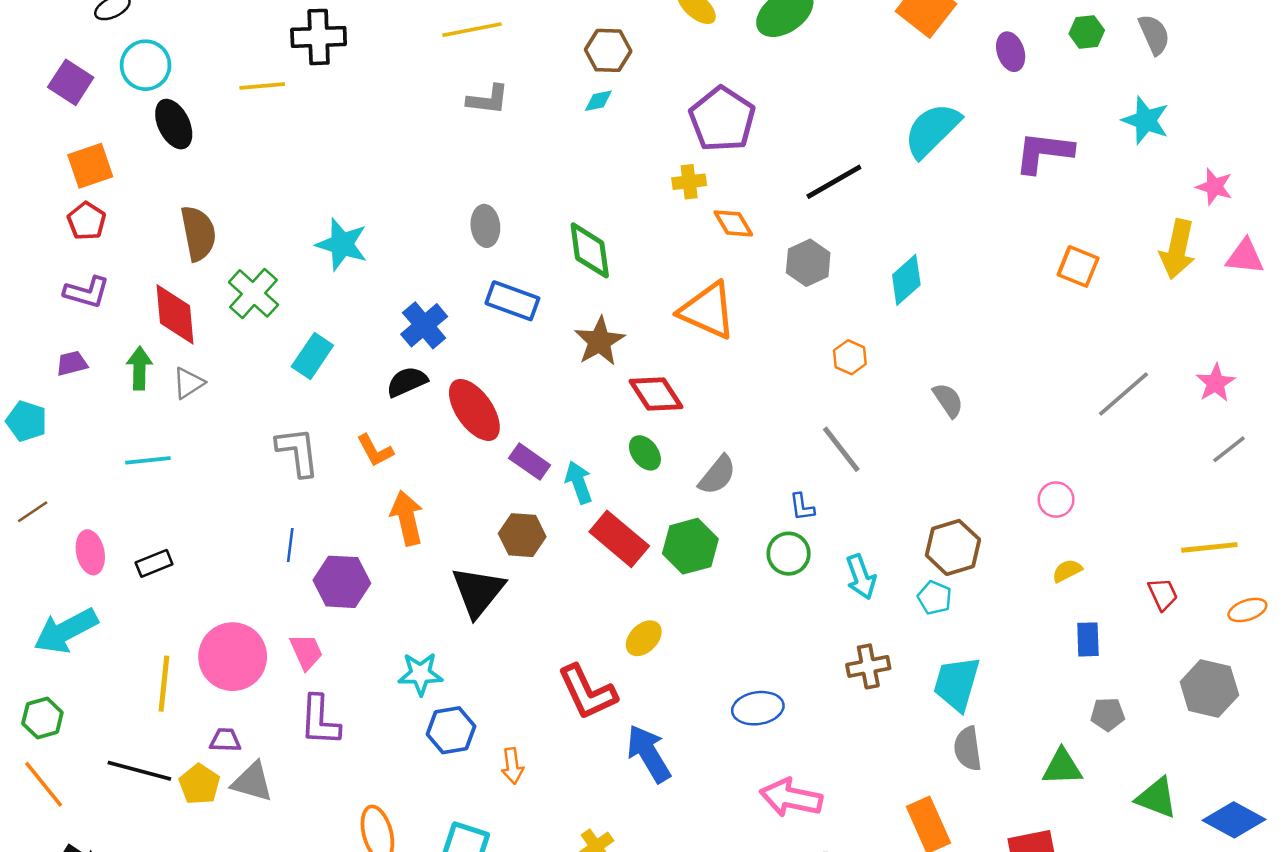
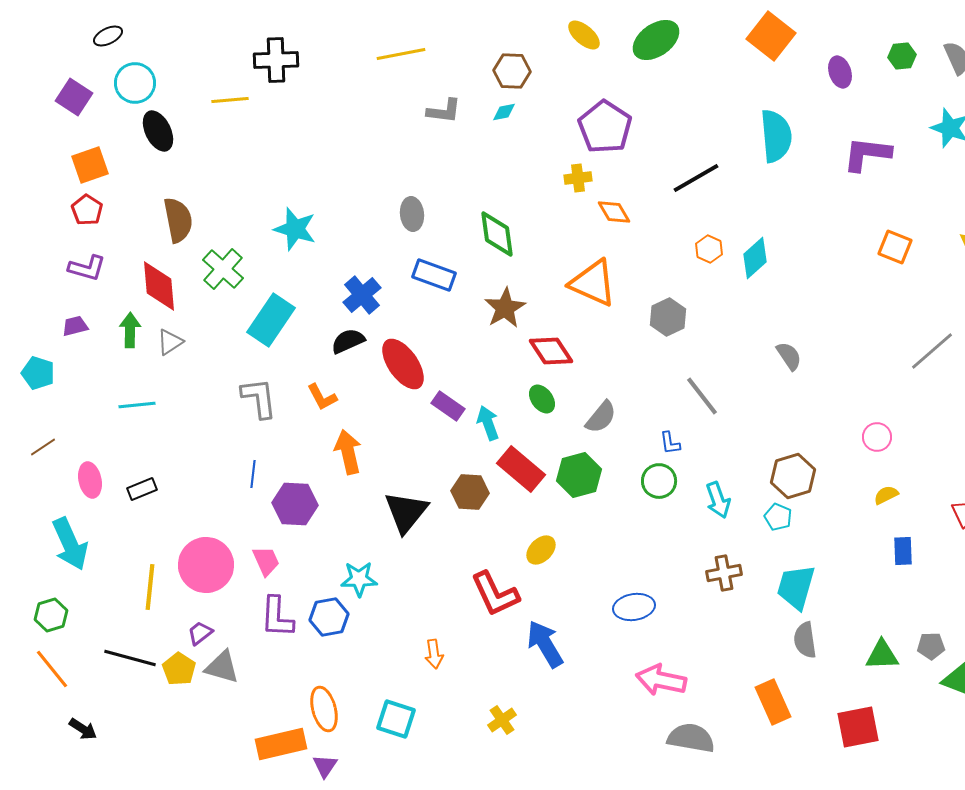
gray L-shape: (488, 100) -> (444, 111), moved
cyan semicircle: (932, 130) -> (776, 136), turned 130
gray hexagon: (808, 263) -> (668, 317), moved
cyan rectangle: (312, 356) -> (271, 320), size x1.4
orange hexagon: (850, 357) -> (709, 249), moved
brown hexagon: (522, 535) -> (470, 492), moved
cyan arrow: (66, 631) -> (70, 544), turned -86
gray pentagon: (1108, 714) -> (931, 646), moved
blue hexagon: (451, 730) -> (329, 617), moved
purple trapezoid: (225, 740) -> (200, 633), turned -40

